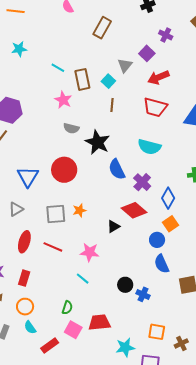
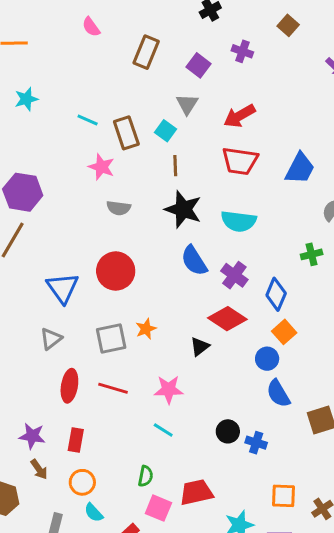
purple square: (147, 53) -> (199, 65), moved
black star: (97, 142) -> (183, 209), moved

